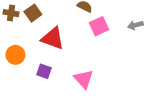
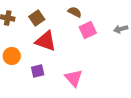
brown square: (33, 13) -> (37, 18), moved
purple square: (44, 71) -> (38, 71), turned -32

